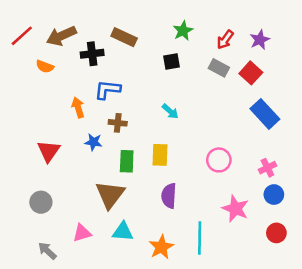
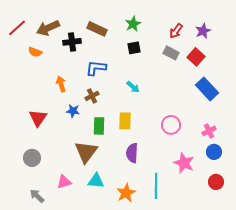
green star: (183, 31) -> (133, 24), moved
blue L-shape: (107, 90) -> (96, 68), moved
brown cross: (118, 123) -> (92, 96), turned -32

